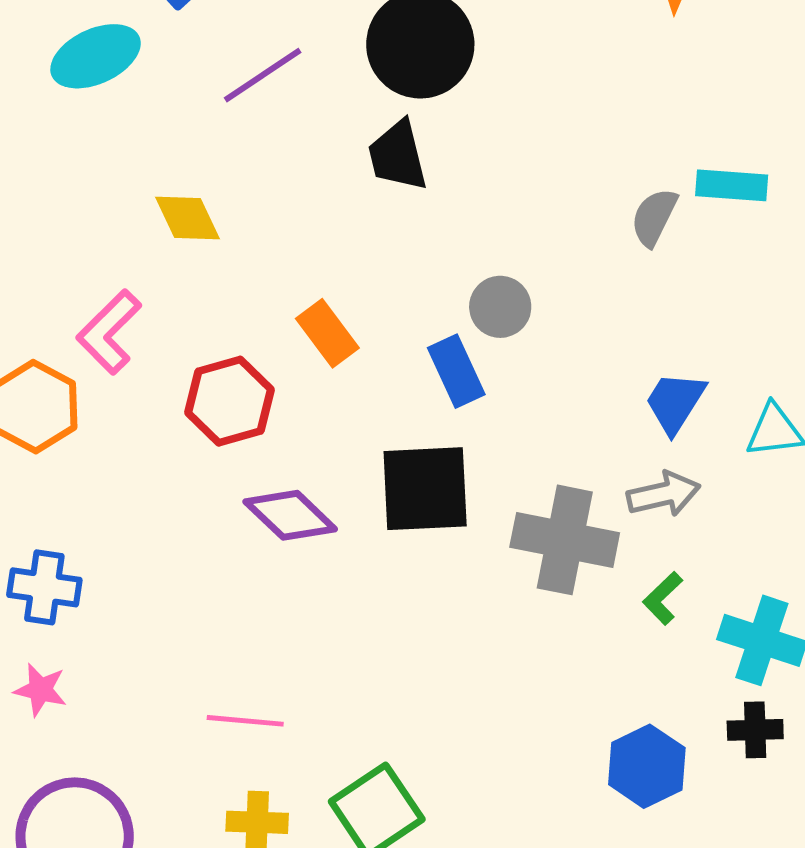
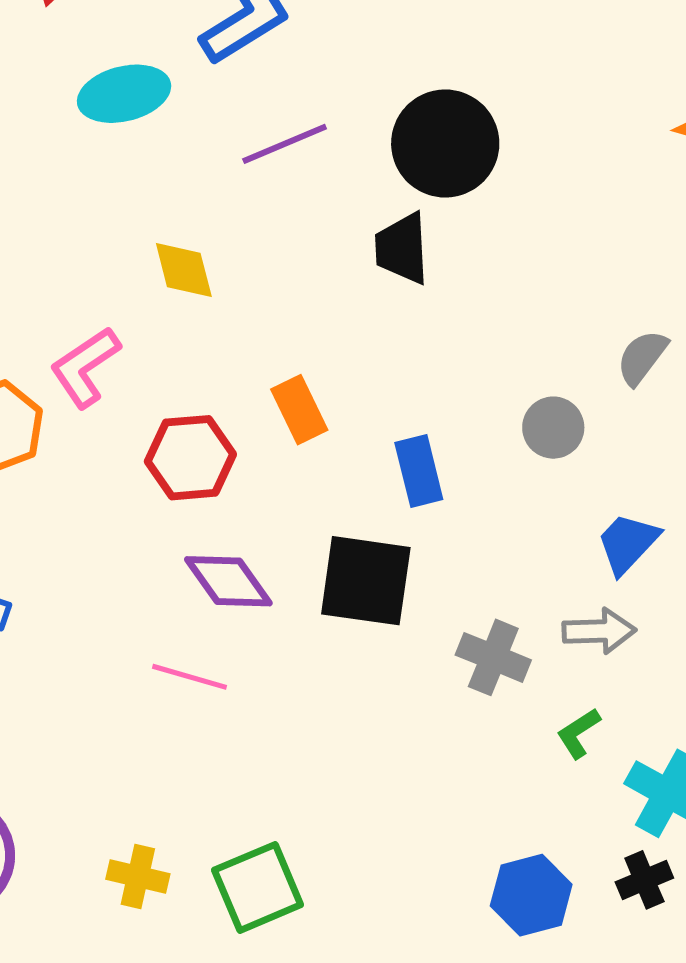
gray circle: (500, 307) -> (553, 428), moved
gray cross: (565, 540) -> (493, 657), size x0.7
pink line: (245, 721) -> (190, 677), moved
black cross: (755, 730) -> (644, 880), turned -32

